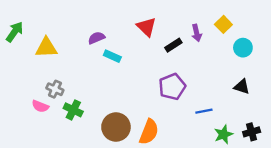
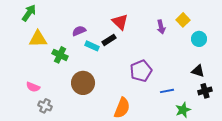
green arrow: (15, 32) -> (29, 13), moved
black rectangle: (173, 45) -> (109, 40), moved
gray cross: (55, 89) -> (45, 106), moved
green cross: (73, 110) -> (60, 55), moved
brown circle: (116, 127) -> (83, 83), moved
black cross: (252, 132) -> (205, 91), moved

